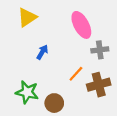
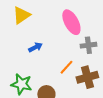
blue arrow: (42, 52) -> (35, 47), turned 32

